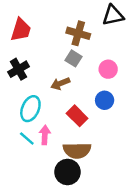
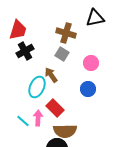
black cross: (18, 69) -> (25, 51), moved
brown arrow: (60, 84) -> (51, 75), turned 77
cyan ellipse: (30, 109) -> (37, 87), moved
red rectangle: (77, 116) -> (55, 108), moved

